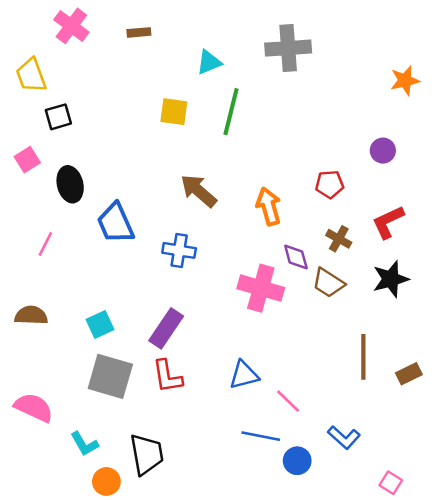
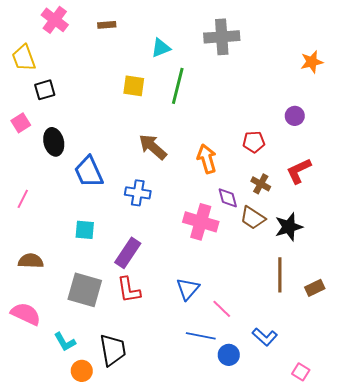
pink line: (45, 244) -> (23, 199), moved
black star: (391, 279) -> (289, 227), moved
brown semicircle: (31, 315) -> (31, 261), moved
cyan square: (100, 324) -> (85, 230), moved, turned 30
blue triangle: (244, 375) -> (188, 289), turned -35

